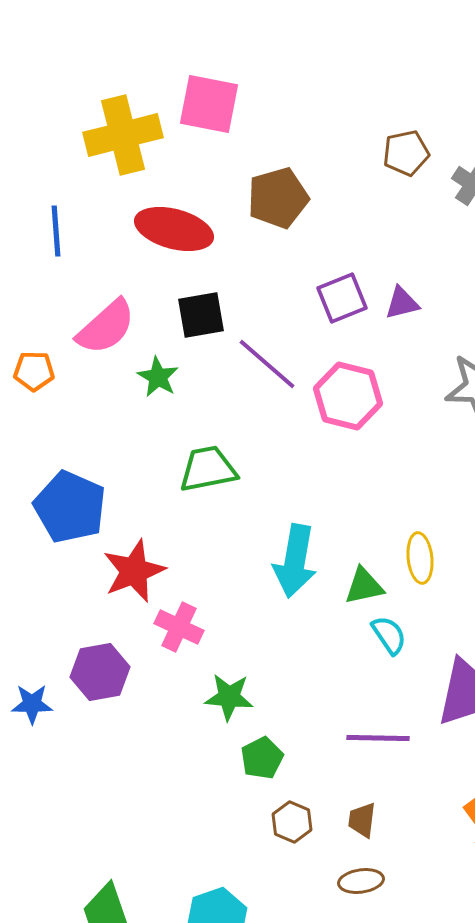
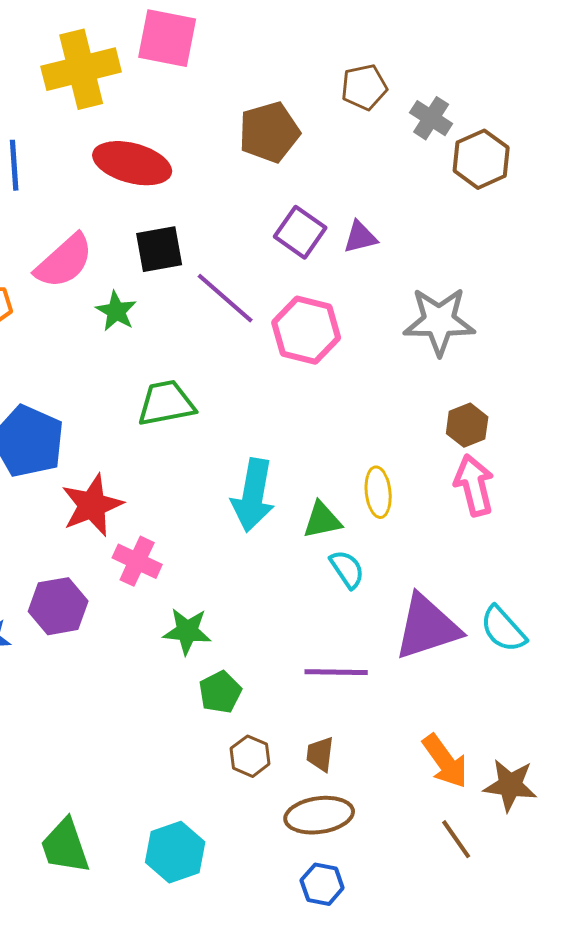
brown pentagon: (278, 198) -> (269, 132), moved
purple square: (342, 298) -> (300, 232), turned -33
brown ellipse: (361, 881) -> (319, 815), size x1.5

